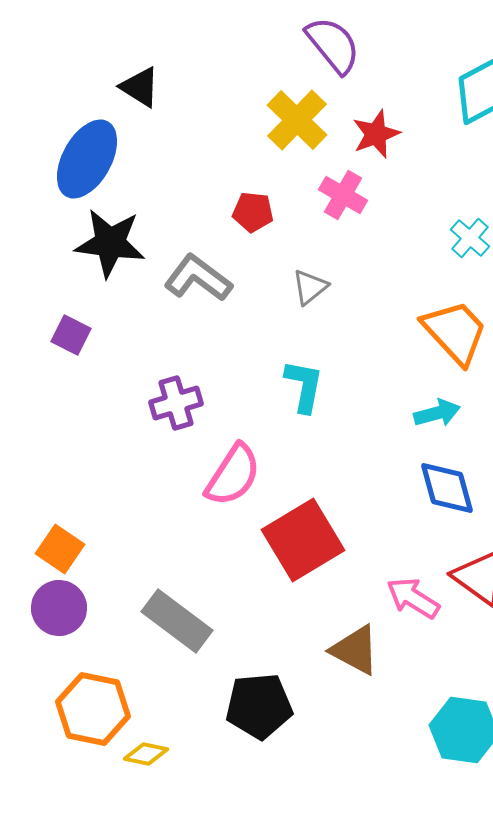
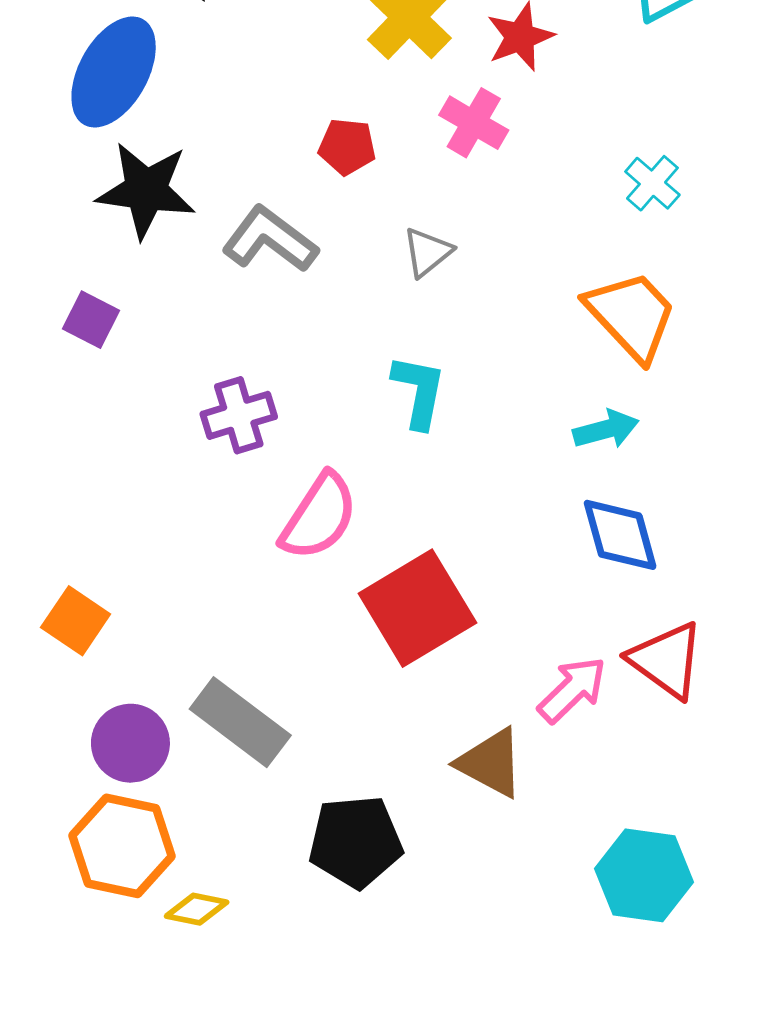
pink arrow: (413, 598) -> (572, 690), turned 104
purple circle: (59, 608) -> (130, 743), moved

